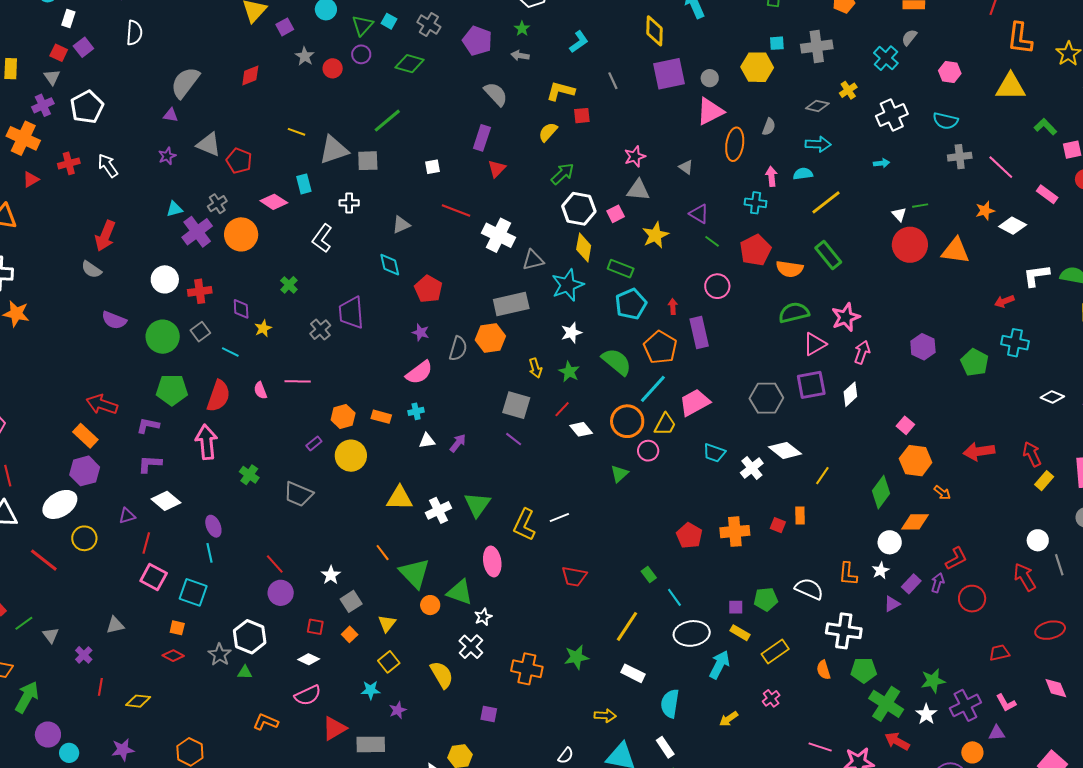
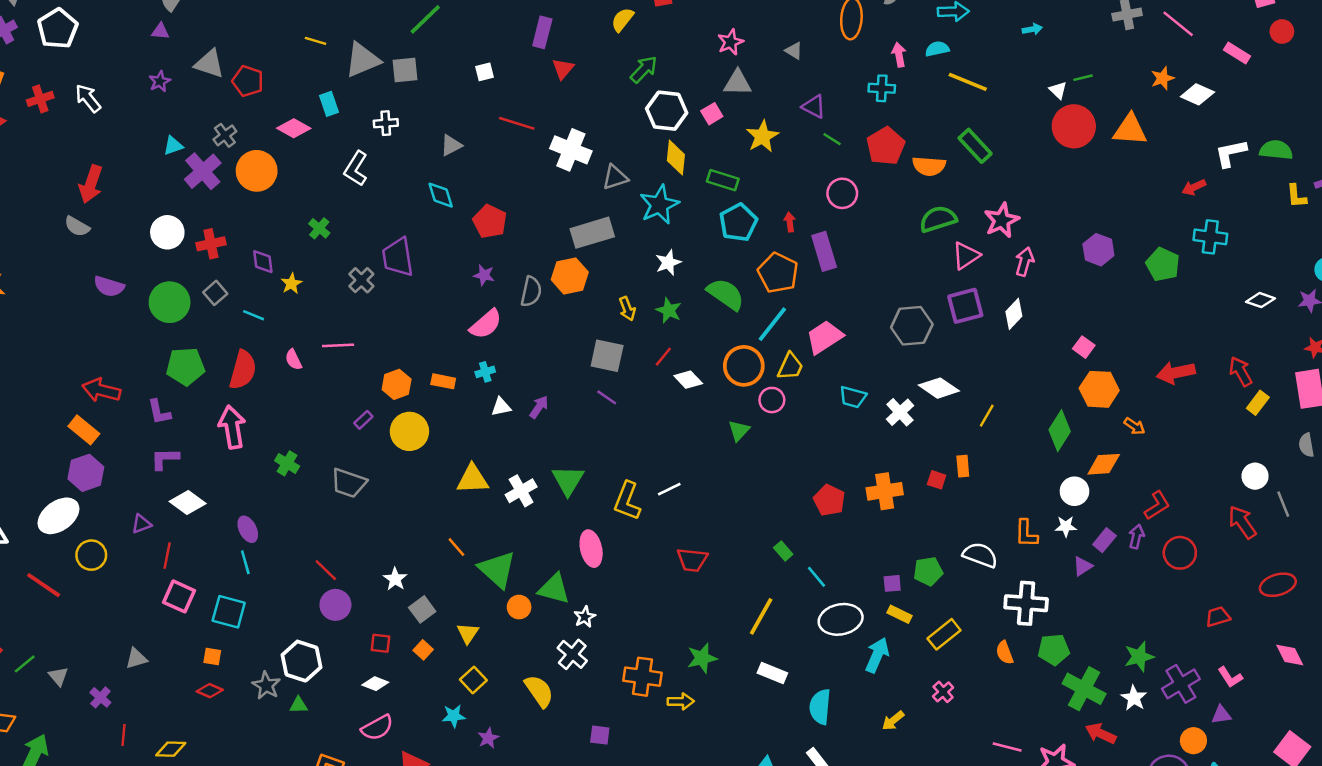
yellow line: (826, 202) -> (968, 82), turned 64
purple L-shape: (148, 425) -> (159, 412), turned -110
white star: (881, 570) -> (1066, 526), turned 30
yellow arrow: (605, 716) -> (681, 701), moved

